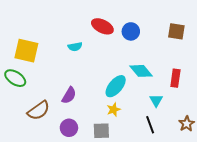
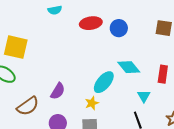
red ellipse: (102, 26) -> (91, 23), turned -35
cyan semicircle: (75, 47) -> (55, 10), moved
yellow star: (114, 110) -> (92, 103), moved

